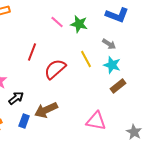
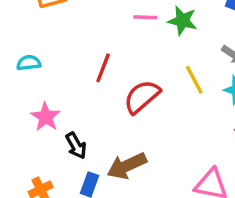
pink line: (57, 22) -> (145, 17), turned -40
black arrow: (16, 98) -> (76, 146), turned 98

